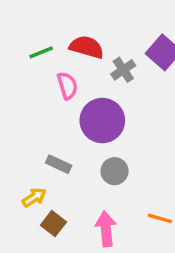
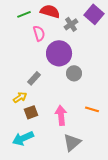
gray rectangle: (59, 164) -> (34, 78), turned -72
gray circle: (115, 171) -> (74, 73), moved
brown square: (53, 224) -> (31, 112), turned 32

